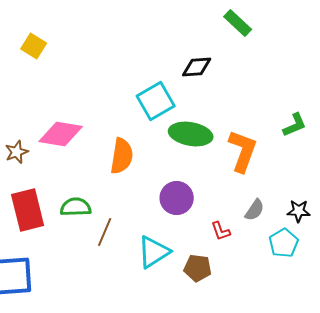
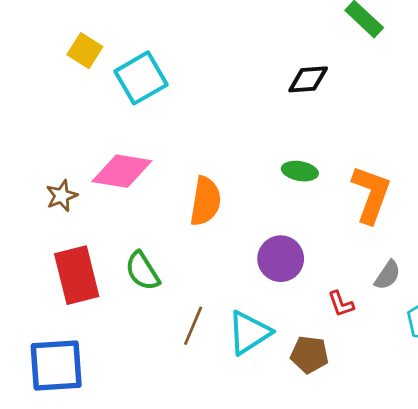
cyan square: (156, 101) -> (141, 78), moved
green ellipse: (191, 134) -> (300, 171), size x0.6
green semicircle: (76, 207) -> (142, 271), turned -120
brown line: (105, 232) -> (193, 326), moved

